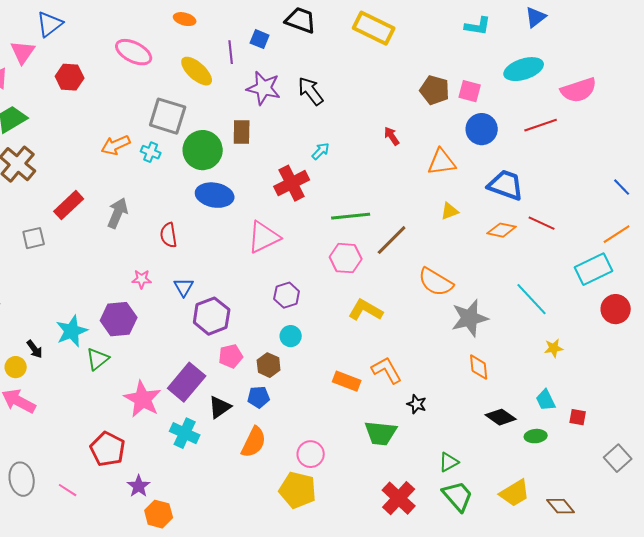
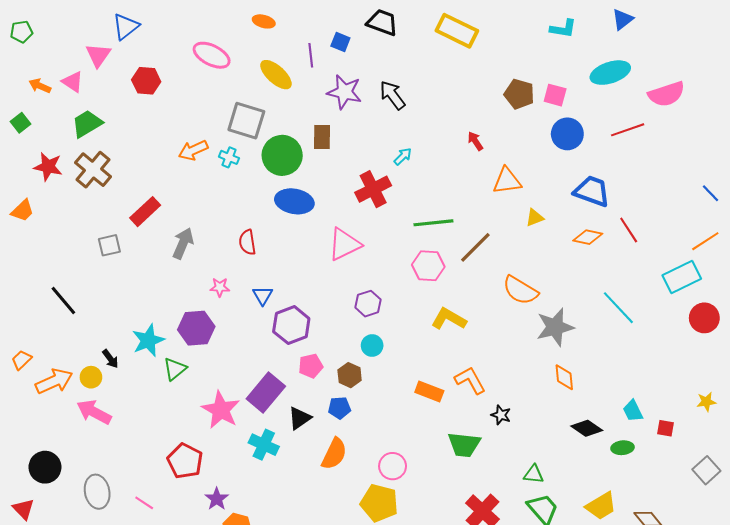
orange triangle: (442, 162) -> (507, 181), moved
gray arrow: (118, 213) -> (183, 243), moved
red line: (542, 223) -> (629, 230), turned 32
yellow star: (554, 348) -> (706, 402), moved
green triangle: (449, 462) -> (534, 474), turned 35

